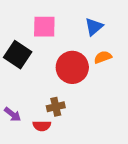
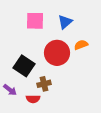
blue triangle: (94, 27) -> (65, 22), moved
black square: (18, 55) -> (24, 66), moved

